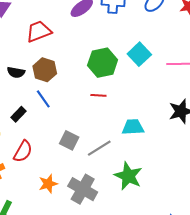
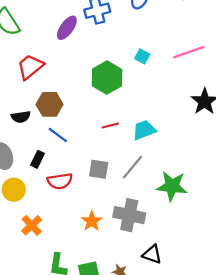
cyan square: (139, 54) -> (142, 56), size x0.6
red line: (98, 95) -> (110, 125), moved
cyan trapezoid: (133, 127) -> (144, 130), moved
red semicircle: (23, 151) -> (60, 181), moved, turned 70

